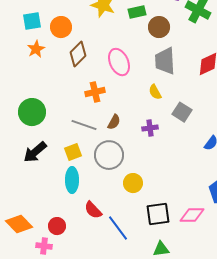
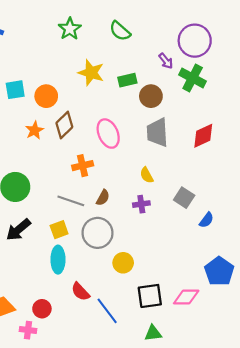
orange star: (36, 49) -> (34, 130), moved
yellow semicircle: (155, 92) -> (147, 175), moved
gray square: (182, 112) -> (184, 198), moved

